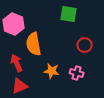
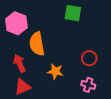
red circle: (85, 45) -> (89, 58), moved
pink cross: (77, 73) -> (88, 85), moved

